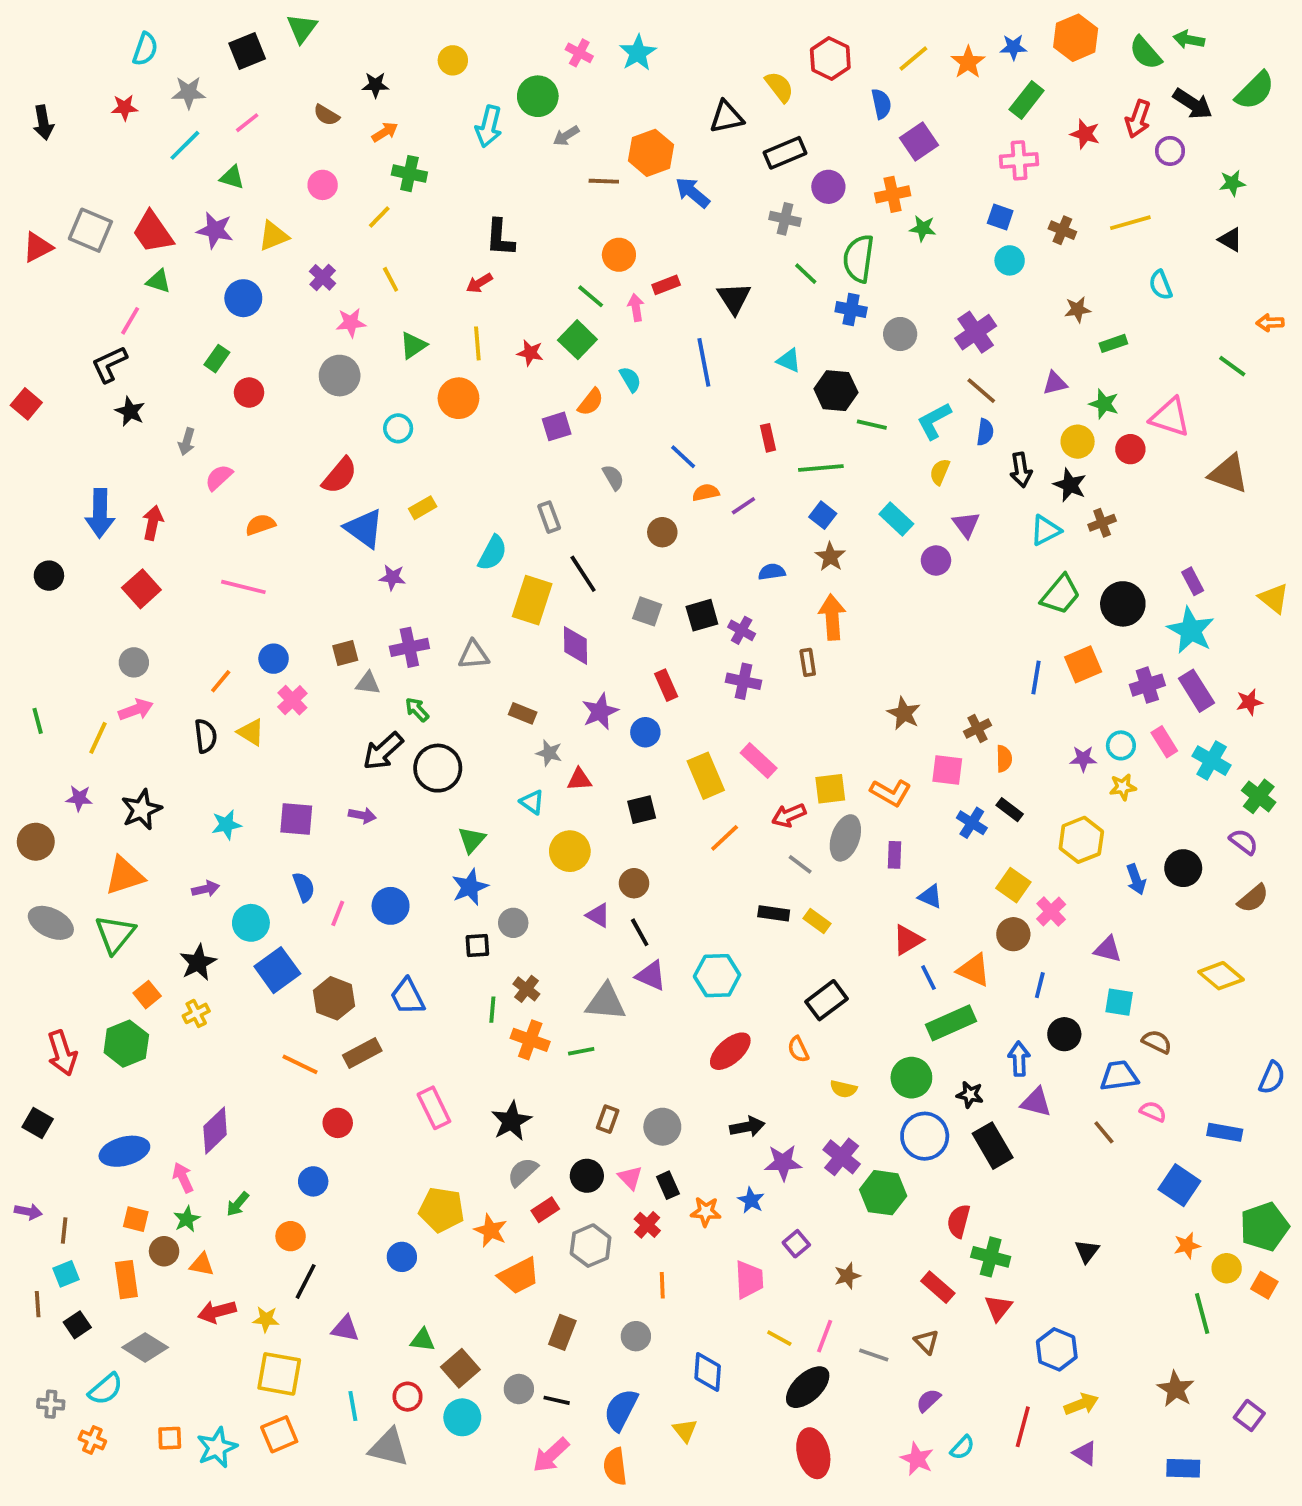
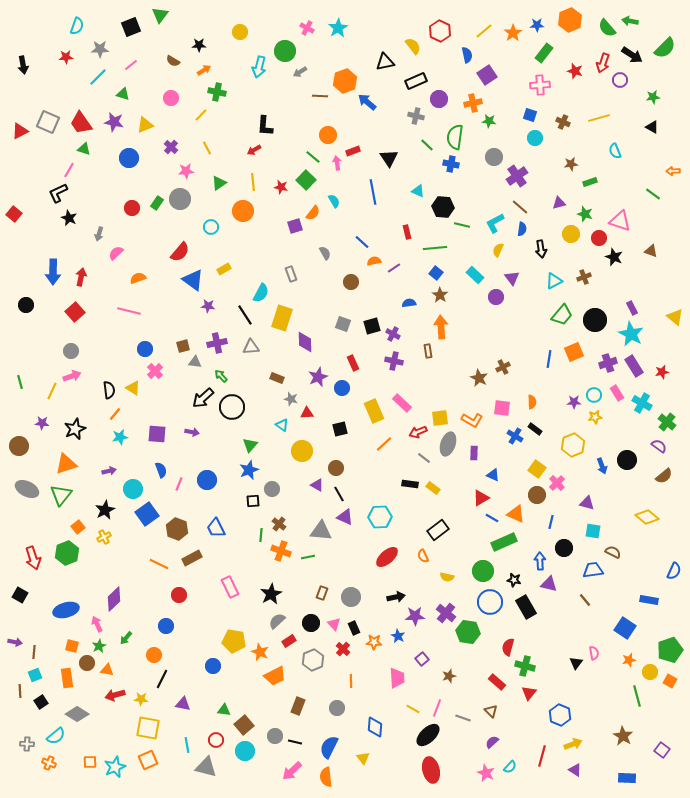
gray circle: (900, 334) -> (494, 157), moved
green rectangle: (217, 359) -> (157, 203), moved
brown triangle: (1229, 474) -> (651, 251), size x0.6
black star: (1070, 485) -> (614, 257), moved
black line: (583, 574) -> (245, 315), moved
orange line: (221, 681) -> (115, 414), moved
brown cross: (978, 728) -> (503, 367), moved
blue line: (928, 978) -> (492, 518), turned -32
pink semicircle: (1153, 1112) -> (594, 653), moved, turned 56

